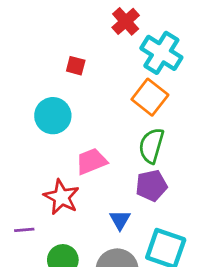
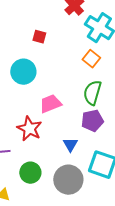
orange square: (150, 97) -> (91, 59), size x0.7

